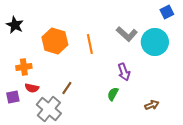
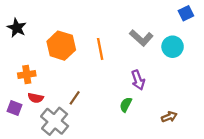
cyan circle: (155, 42) -> (173, 47), size x0.7
purple square: (13, 97) -> (14, 108), turned 32

